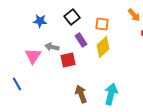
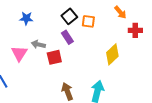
black square: (72, 17) -> (69, 16), moved
yellow diamond: (103, 47) -> (112, 54), moved

